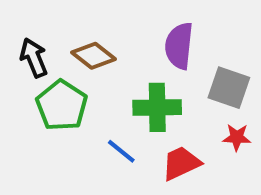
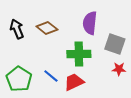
green pentagon: (62, 105) -> (19, 79), moved
blue line: (121, 151) -> (51, 76), moved
red trapezoid: (181, 163) -> (74, 82), moved

